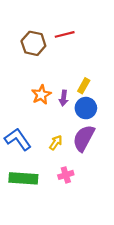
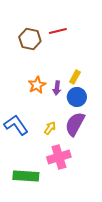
pink cross: (66, 175) -> (59, 157), size x1.6
green rectangle: (23, 178) -> (26, 176), moved

